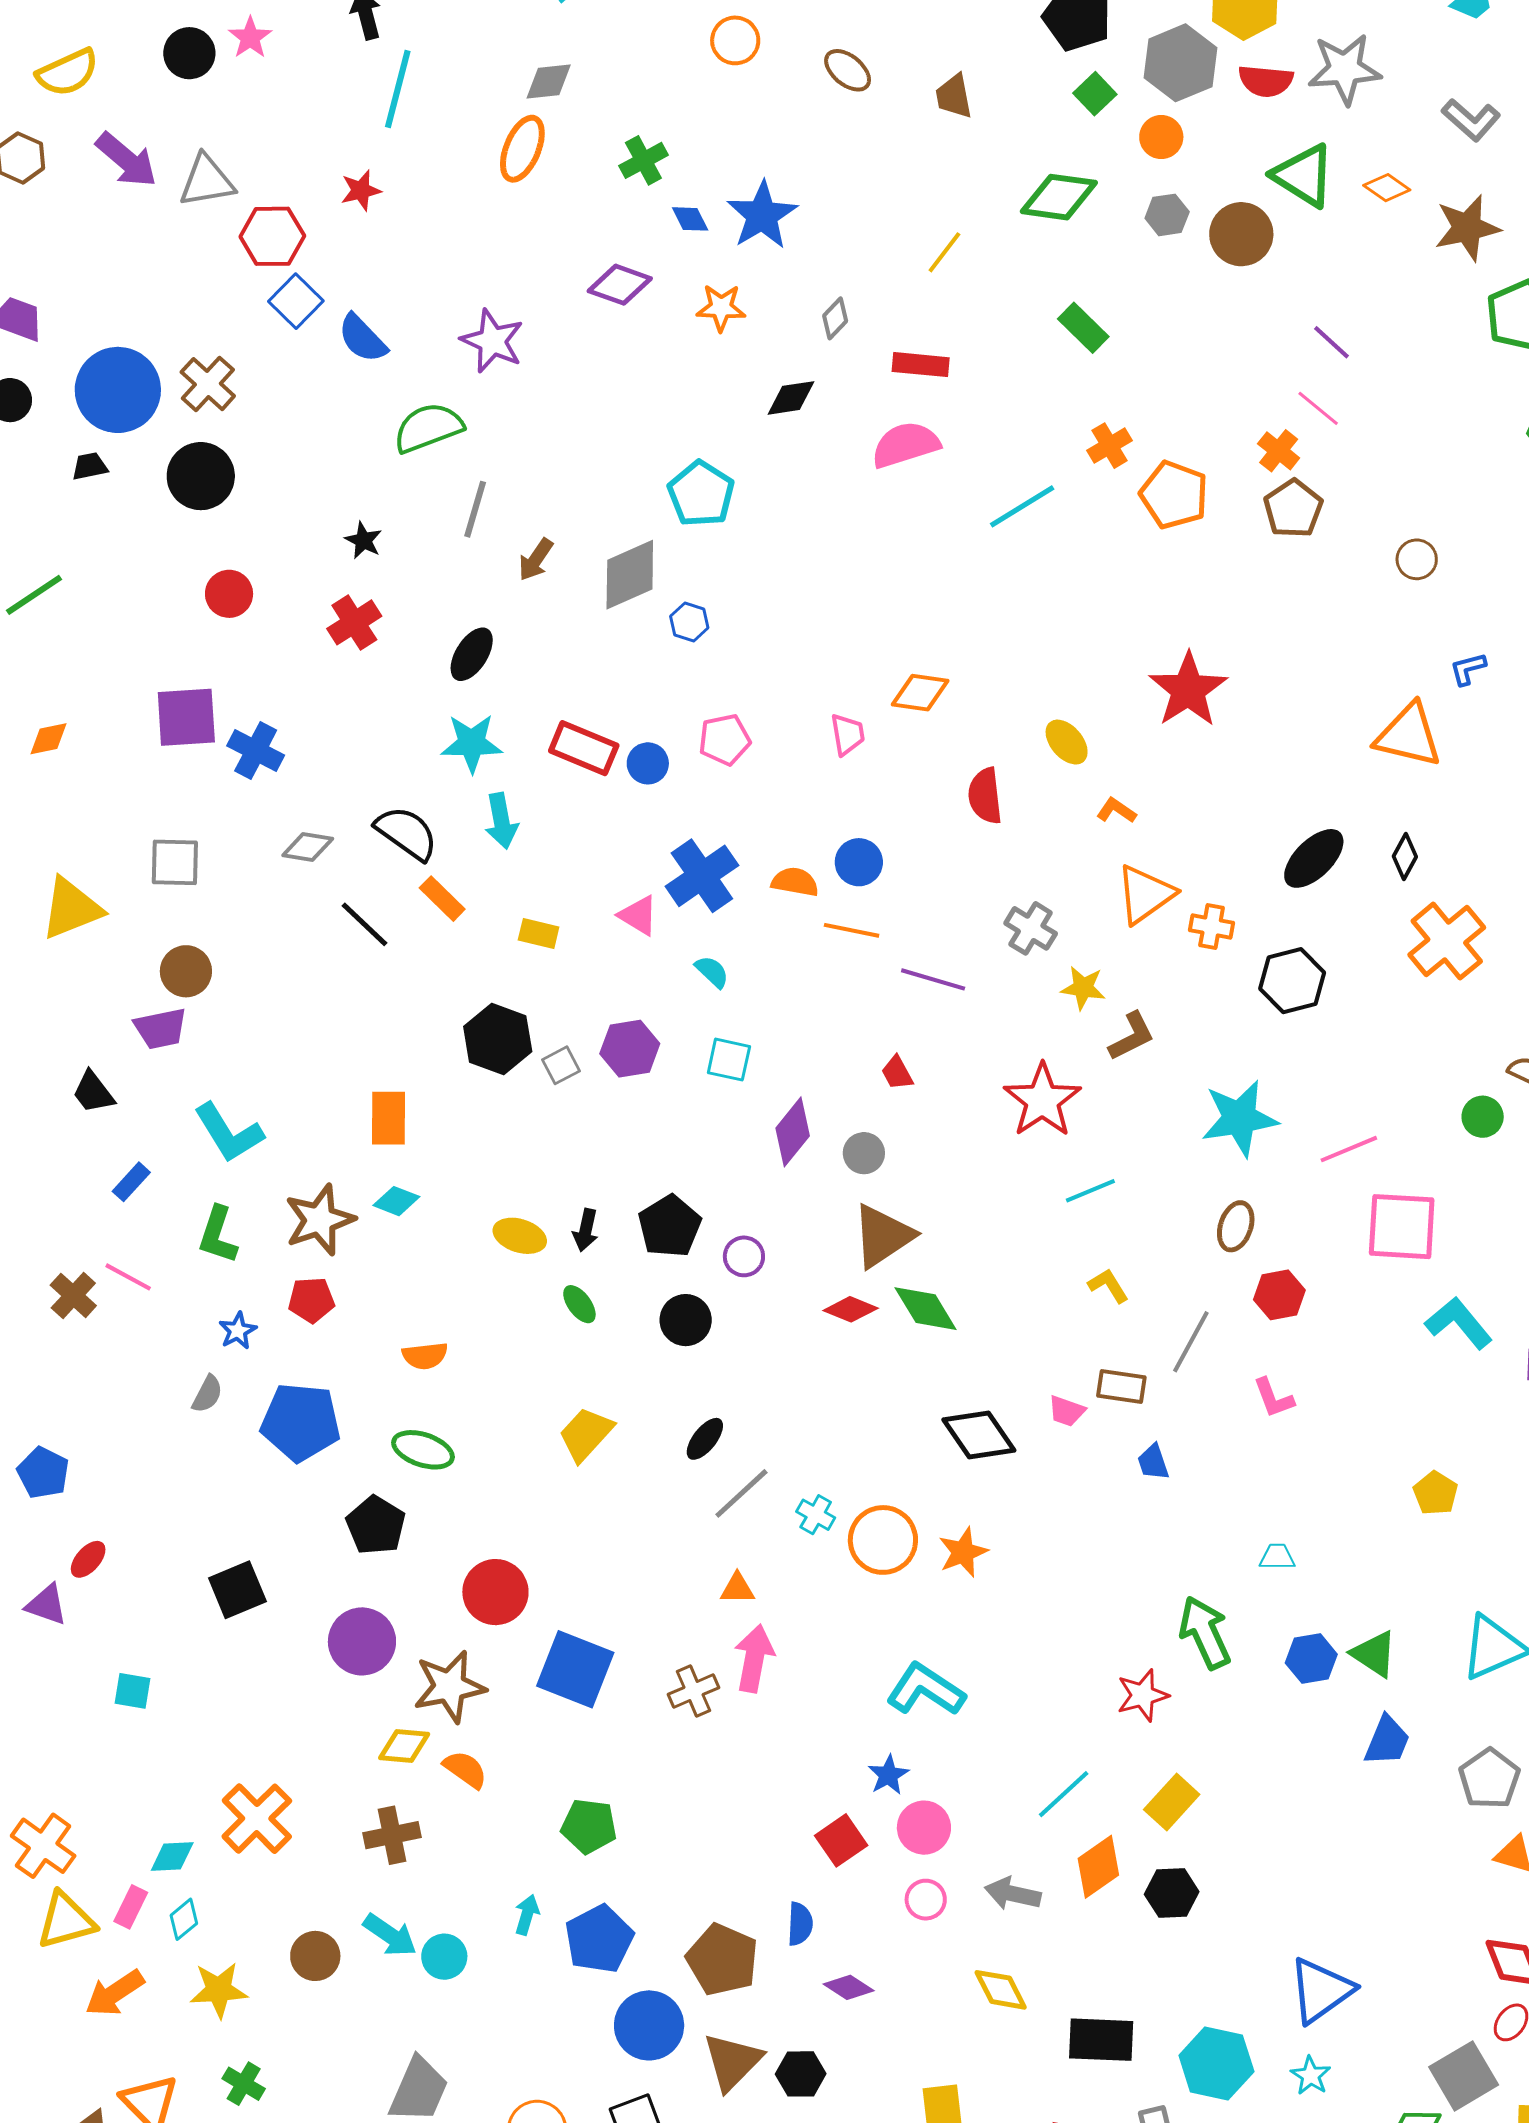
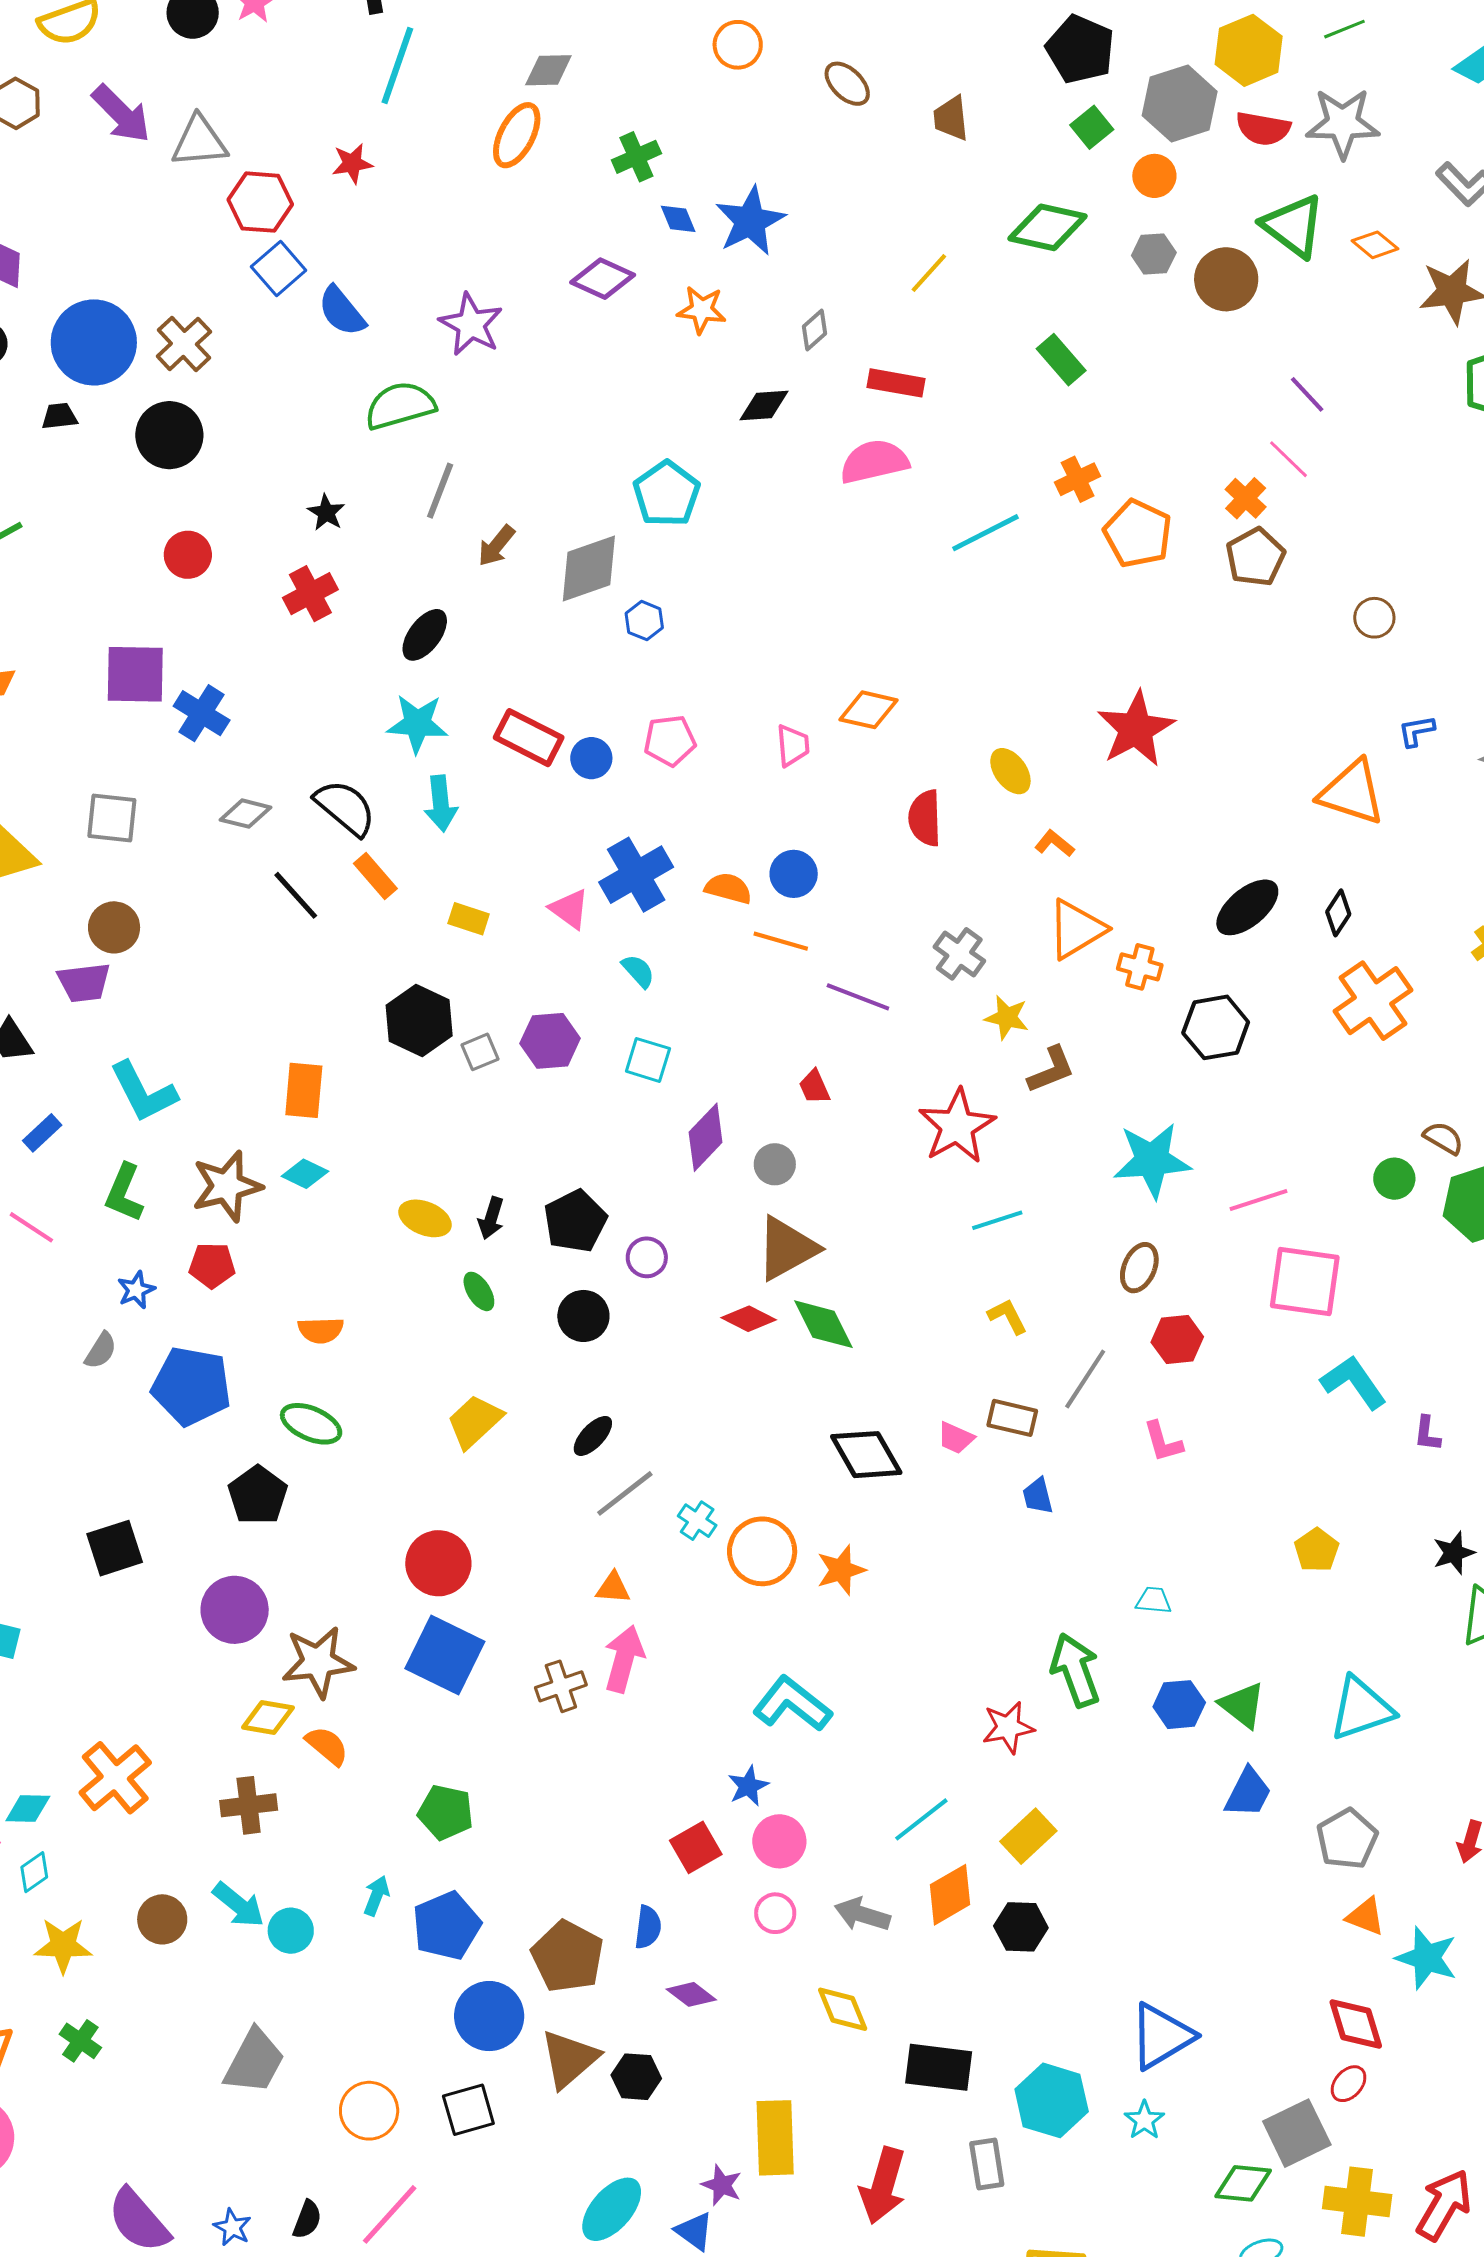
red circle: (495, 1592) -> (438, 1563), moved

